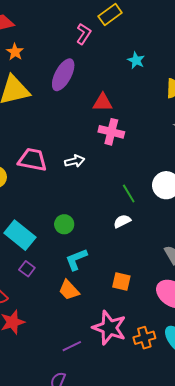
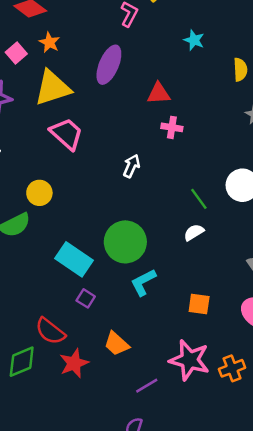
pink cross: (111, 132) -> (172, 127), size x0.7
pink trapezoid: (32, 160) -> (67, 134), moved, turned 36
white arrow: (75, 161) -> (131, 166), turned -48
green circle: (64, 224) -> (125, 242), size x1.8
orange trapezoid: (69, 290) -> (117, 344), moved

